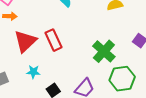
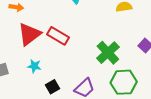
red rectangle: (53, 40) -> (58, 36), turned -40

